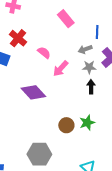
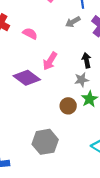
gray star: (89, 67) -> (82, 80), moved
pink arrow: (61, 69) -> (50, 61), moved

